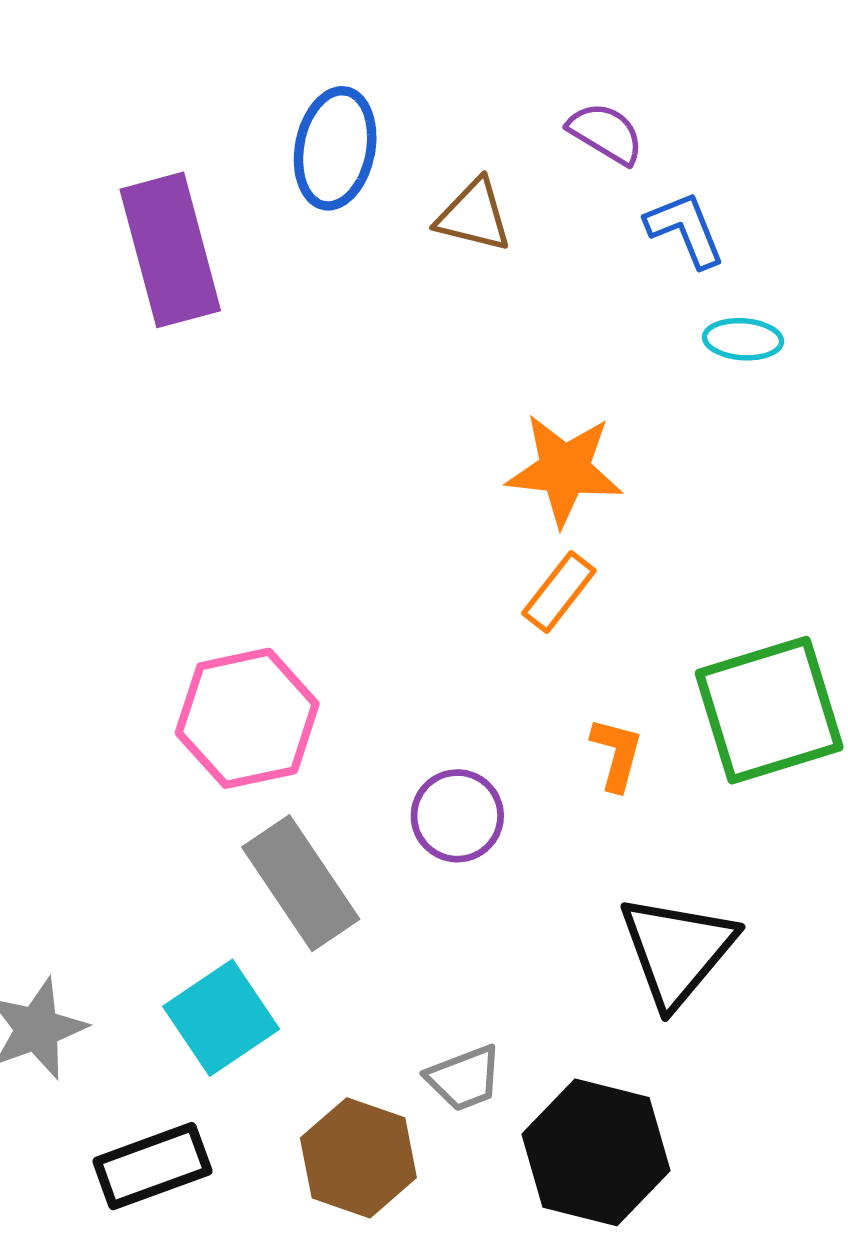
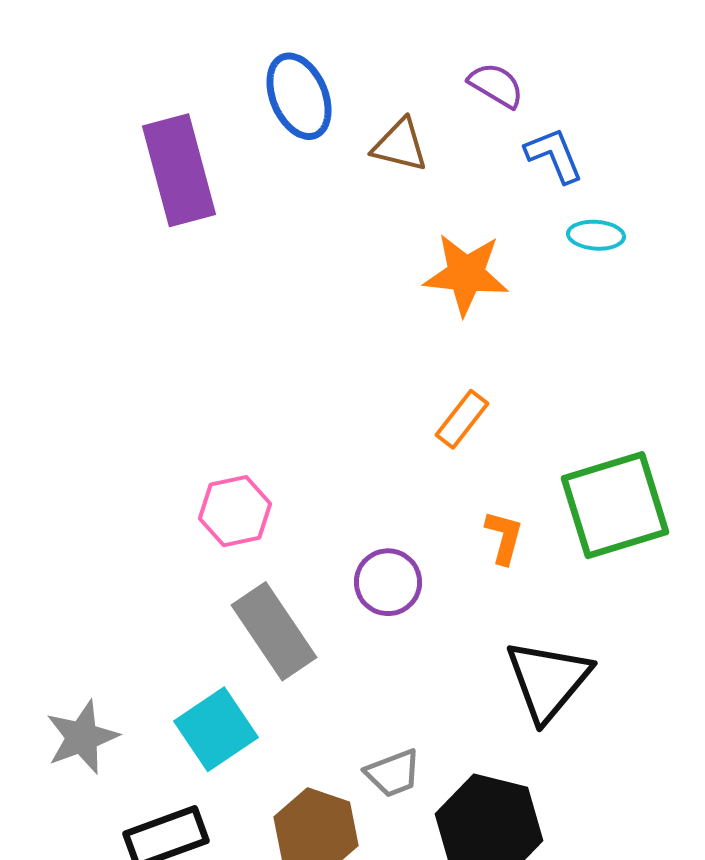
blue ellipse: (335, 148) -> (299, 96), turned -34
orange star: (564, 470) -> (466, 274), moved
pink hexagon: (247, 718) -> (235, 511), size x0.7

